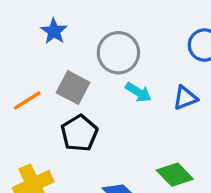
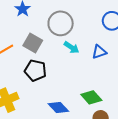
black pentagon: (79, 133) -> (35, 70), turned -30

